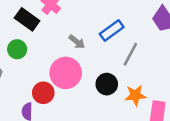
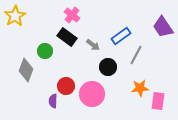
black rectangle: (27, 19) -> (67, 37), moved
pink circle: (66, 73) -> (92, 94), moved
black circle: (107, 84) -> (108, 67), moved

